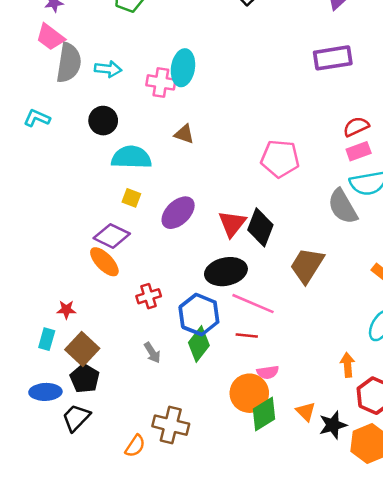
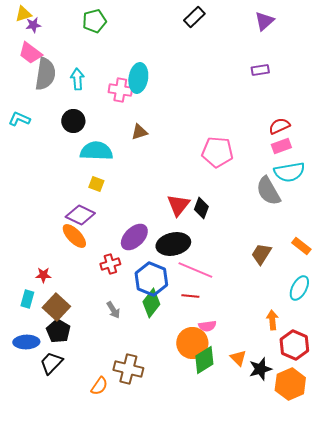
purple rectangle: (333, 58) -> (260, 70), size x0.6
cyan arrow: (108, 69) -> (77, 79), turned -100
brown triangle: (184, 134) -> (139, 132), turned -36
purple ellipse: (178, 213) -> (134, 237), moved
black diamond: (260, 227) -> (201, 208), size x0.7
brown trapezoid: (307, 265) -> (261, 254), moved, size x0.7

